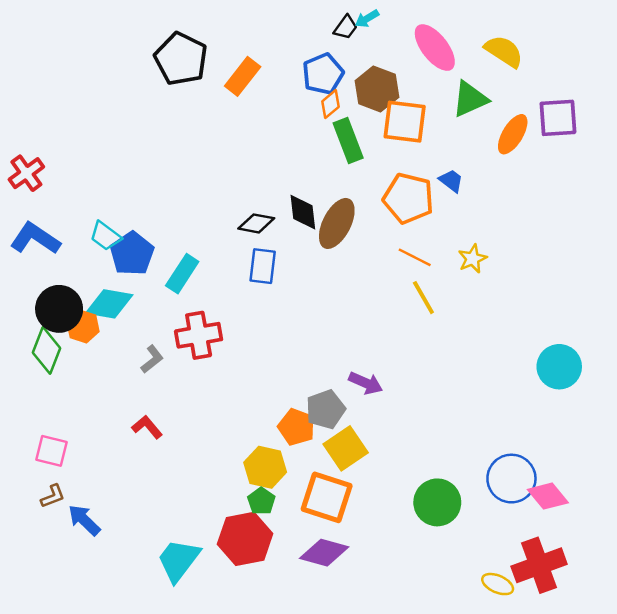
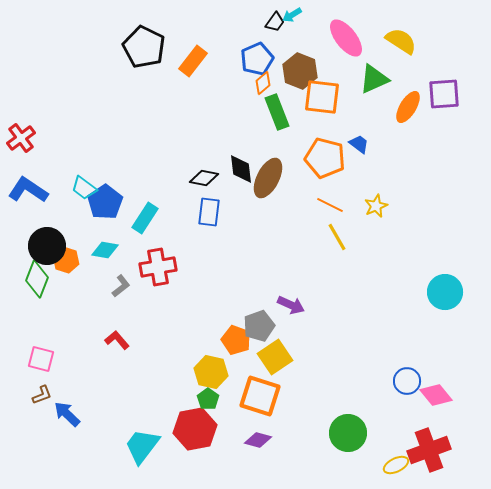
cyan diamond: (109, 304) -> (105, 250), moved, size x0.7
blue circle: (511, 479) -> (407, 381), size x0.7
green circle: (437, 502) -> (348, 433), moved
purple diamond: (324, 553) -> (258, 440), size x0.7
yellow ellipse: (498, 584) -> (396, 465), turned -50

